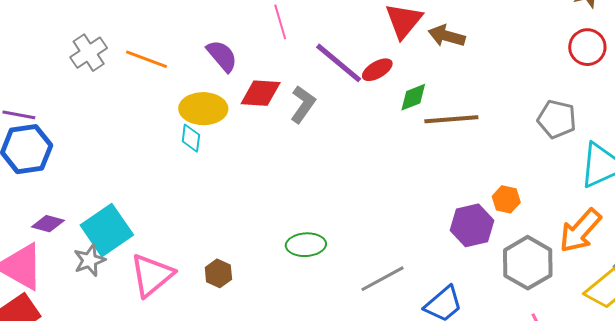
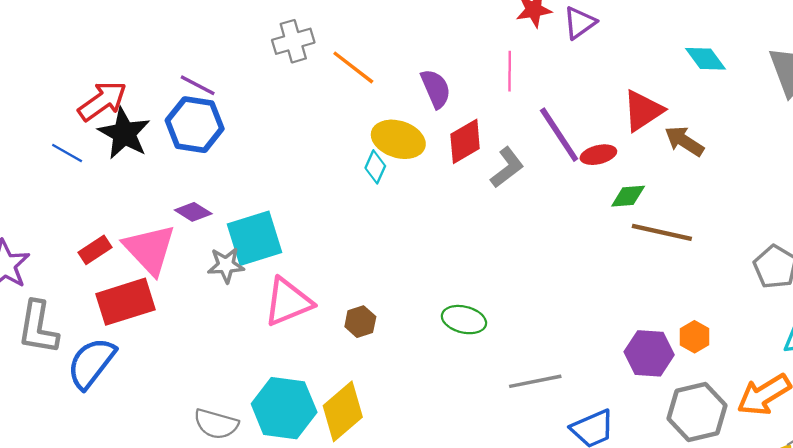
red diamond: (261, 93) -> (465, 141), turned -51

